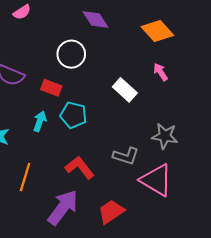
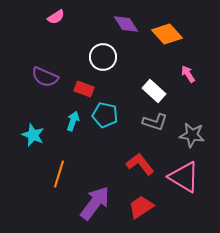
orange diamond: (157, 31) -> (167, 34), moved
gray L-shape: (126, 156) -> (155, 122), moved
red L-shape: (80, 168) -> (140, 164), moved

